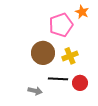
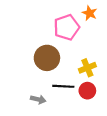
yellow cross: (70, 56) -> (87, 68), moved

